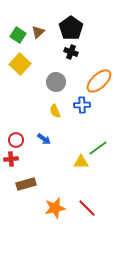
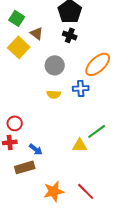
brown triangle: (38, 32) -> (37, 33), moved, turned -40
yellow semicircle: (55, 111) -> (54, 94), turned -64
blue arrow: (44, 139) -> (36, 149), moved

